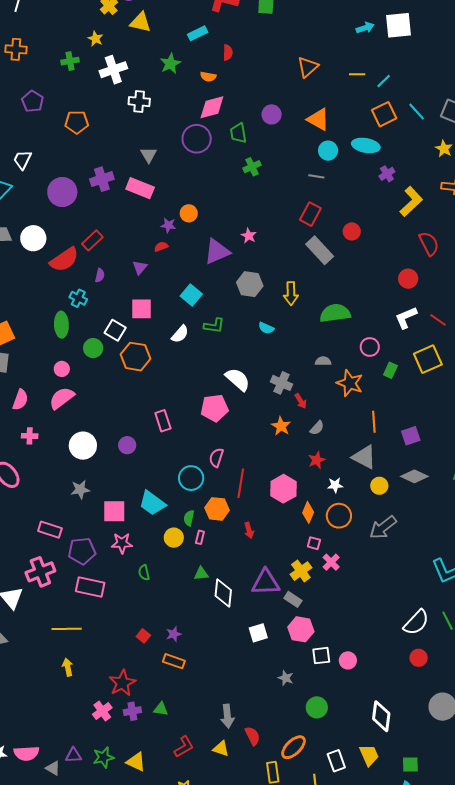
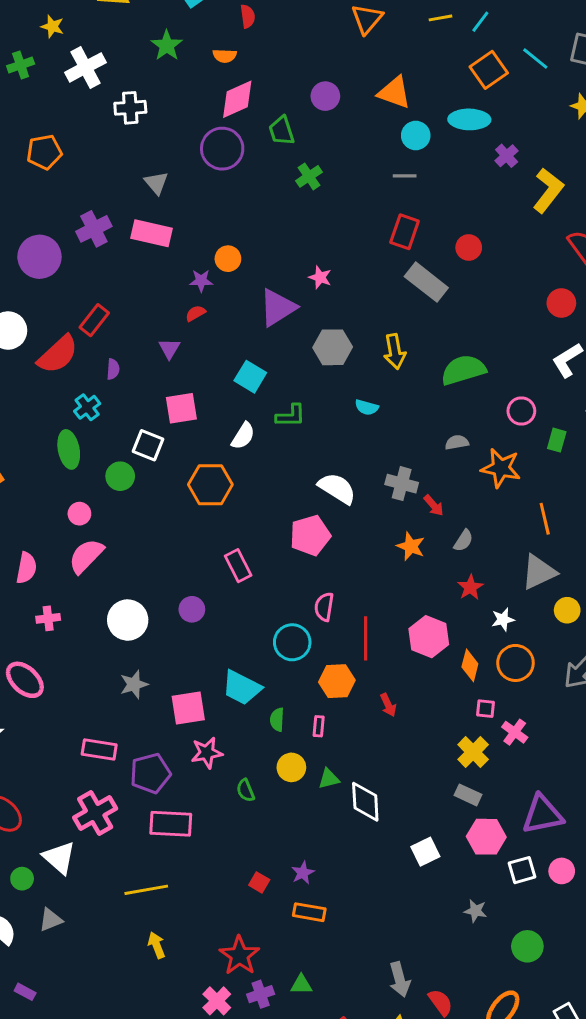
cyan cross: (78, 298) -> (87, 407), turned 36
orange hexagon: (135, 357) -> (210, 485), moved
gray triangle: (364, 457) -> (539, 572), turned -44
green semicircle: (189, 518) -> (277, 720), moved
yellow circle: (174, 538) -> (291, 767), moved
purple triangle: (266, 582) -> (543, 815), moved

